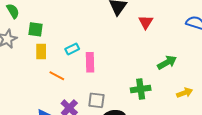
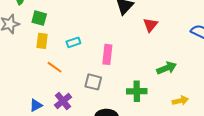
pink rectangle: (90, 62) -> (107, 54), moved
gray square: (96, 100) -> (93, 82), moved

